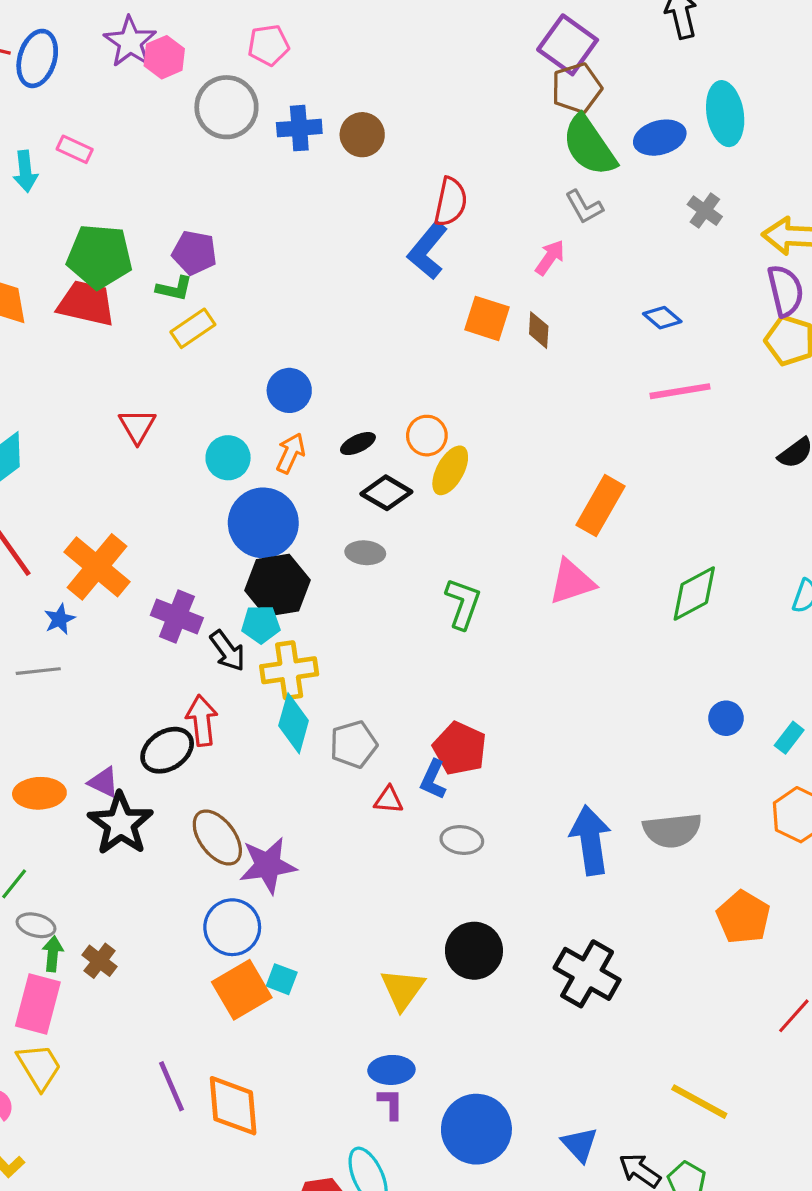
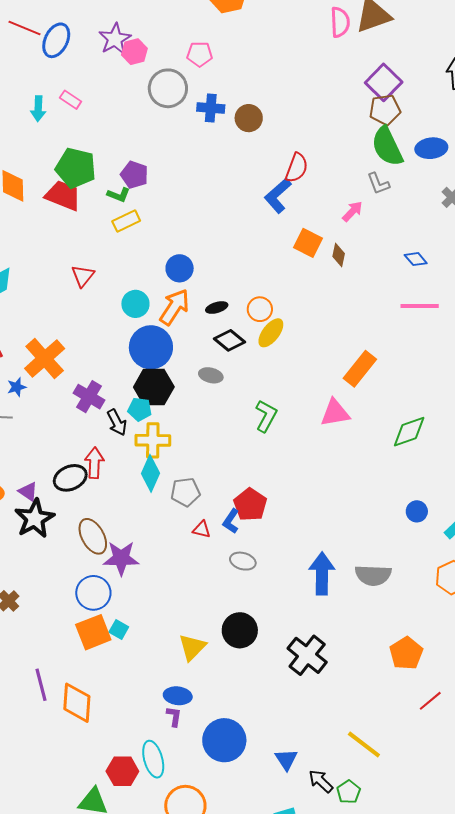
orange arrow: (291, 453) -> (174, 307), size x1.5
orange pentagon: (743, 917) -> (406, 653), moved

